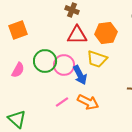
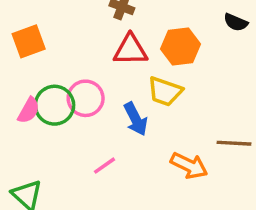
green circle: (45, 61) -> (55, 105), moved
pink circle: (64, 65) -> (86, 98), moved
orange arrow: (88, 102) -> (189, 166), moved

